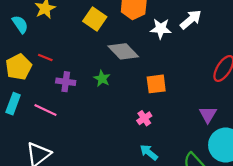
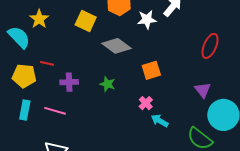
cyan semicircle: (20, 24) -> (19, 37), size x1.4
yellow pentagon: (19, 67) -> (24, 76), turned -30
green star: (102, 78) -> (107, 84), moved
cyan arrow: (149, 152) -> (160, 121), moved

